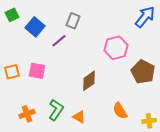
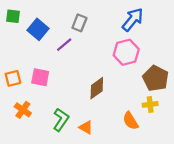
green square: (12, 15) -> (13, 16), turned 32
blue arrow: (145, 17) -> (133, 20), moved
orange cross: (27, 114) -> (23, 110), moved, turned -35
yellow cross: (149, 121) -> (150, 104), moved

